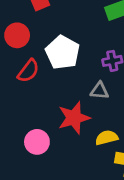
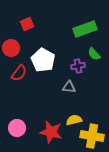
red star: (74, 118) -> (51, 132), moved, turned 30
pink circle: (37, 142) -> (17, 128), moved

